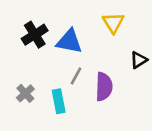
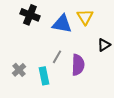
black cross: (35, 35) -> (30, 15), moved, turned -36
blue triangle: (69, 41) -> (62, 24), moved

